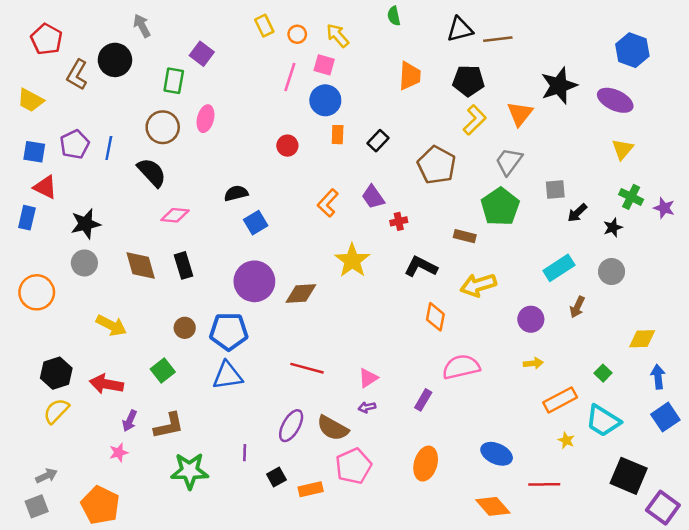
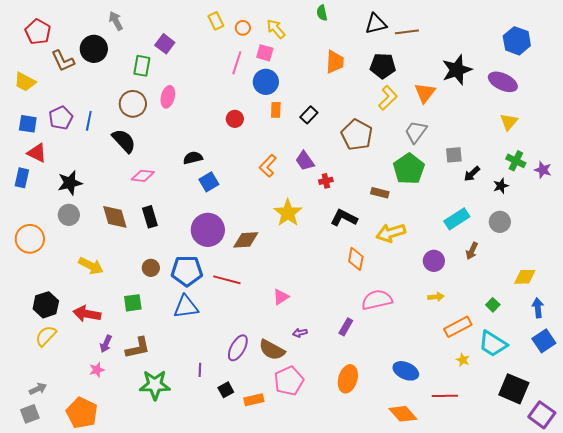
brown L-shape: (77, 75) -> (63, 61), turned -55
red line: (307, 368) -> (227, 280), moved
green square: (163, 371) -> (133, 303), turned 30
pink triangle: (368, 378) -> (281, 297), moved

